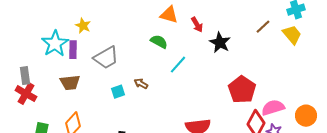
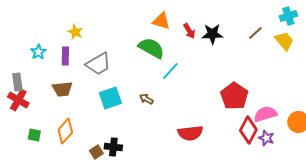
green semicircle: (159, 42) -> (151, 48), size x1.5
black star: (220, 43) -> (212, 34), moved, turned -30
cyan star: (55, 44) -> (38, 52), moved, size x0.6
brown arrow: (141, 84) -> (146, 99), moved
cyan square: (118, 92) -> (110, 98), size x1.6

